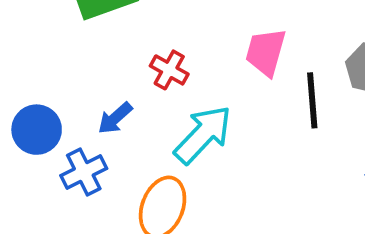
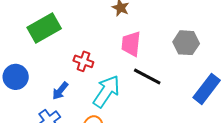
black line: (312, 100) -> (147, 76), moved, turned -48
blue circle: (37, 130) -> (16, 77), moved

